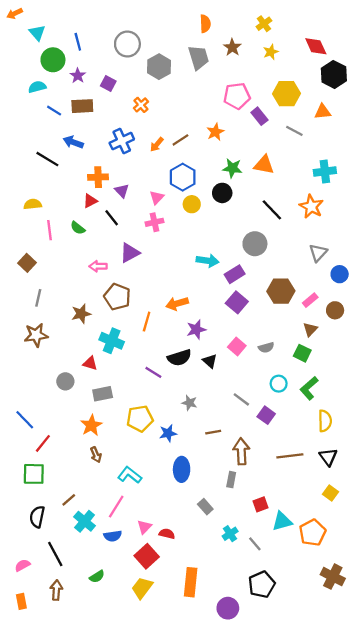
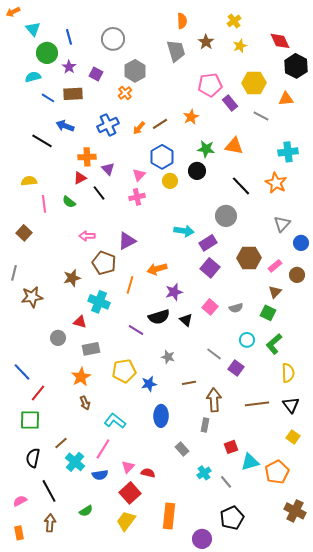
gray hexagon: (159, 67) -> (135, 71), moved
purple triangle: (130, 253) -> (127, 241), moved
gray line: (38, 298) -> (14, 273), moved

